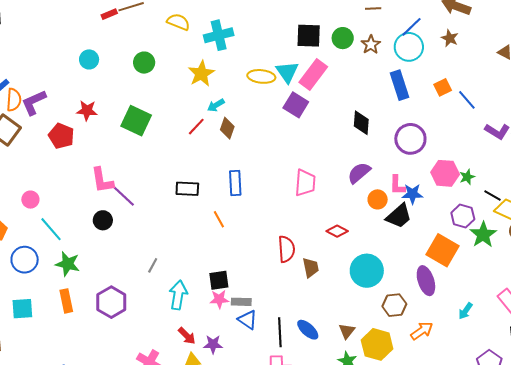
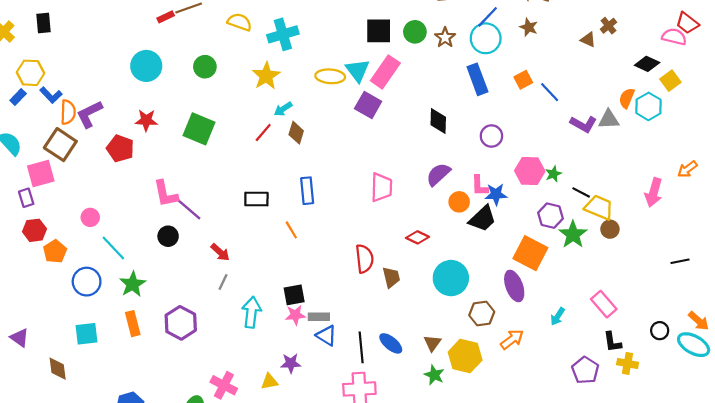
cyan circle: (89, 59) -> (146, 66), size x1.5
purple circle: (410, 139) -> (491, 136), size x0.7
green star: (68, 264) -> (133, 284), turned 30
red arrow: (187, 336) -> (220, 252), moved

